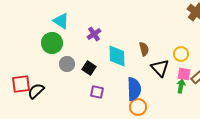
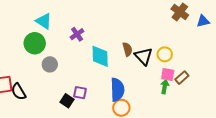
black square: (89, 68) -> (67, 101), moved
black triangle: (160, 68) -> (144, 56), moved
black semicircle: (36, 91) -> (19, 92), turned -78

